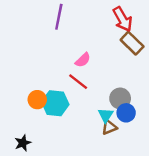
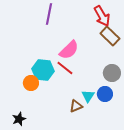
pink semicircle: (83, 60) -> (69, 50), size x1.5
gray circle: (120, 98) -> (112, 73), moved
cyan hexagon: (55, 103) -> (43, 70), moved
brown triangle: (109, 127) -> (76, 106), moved

